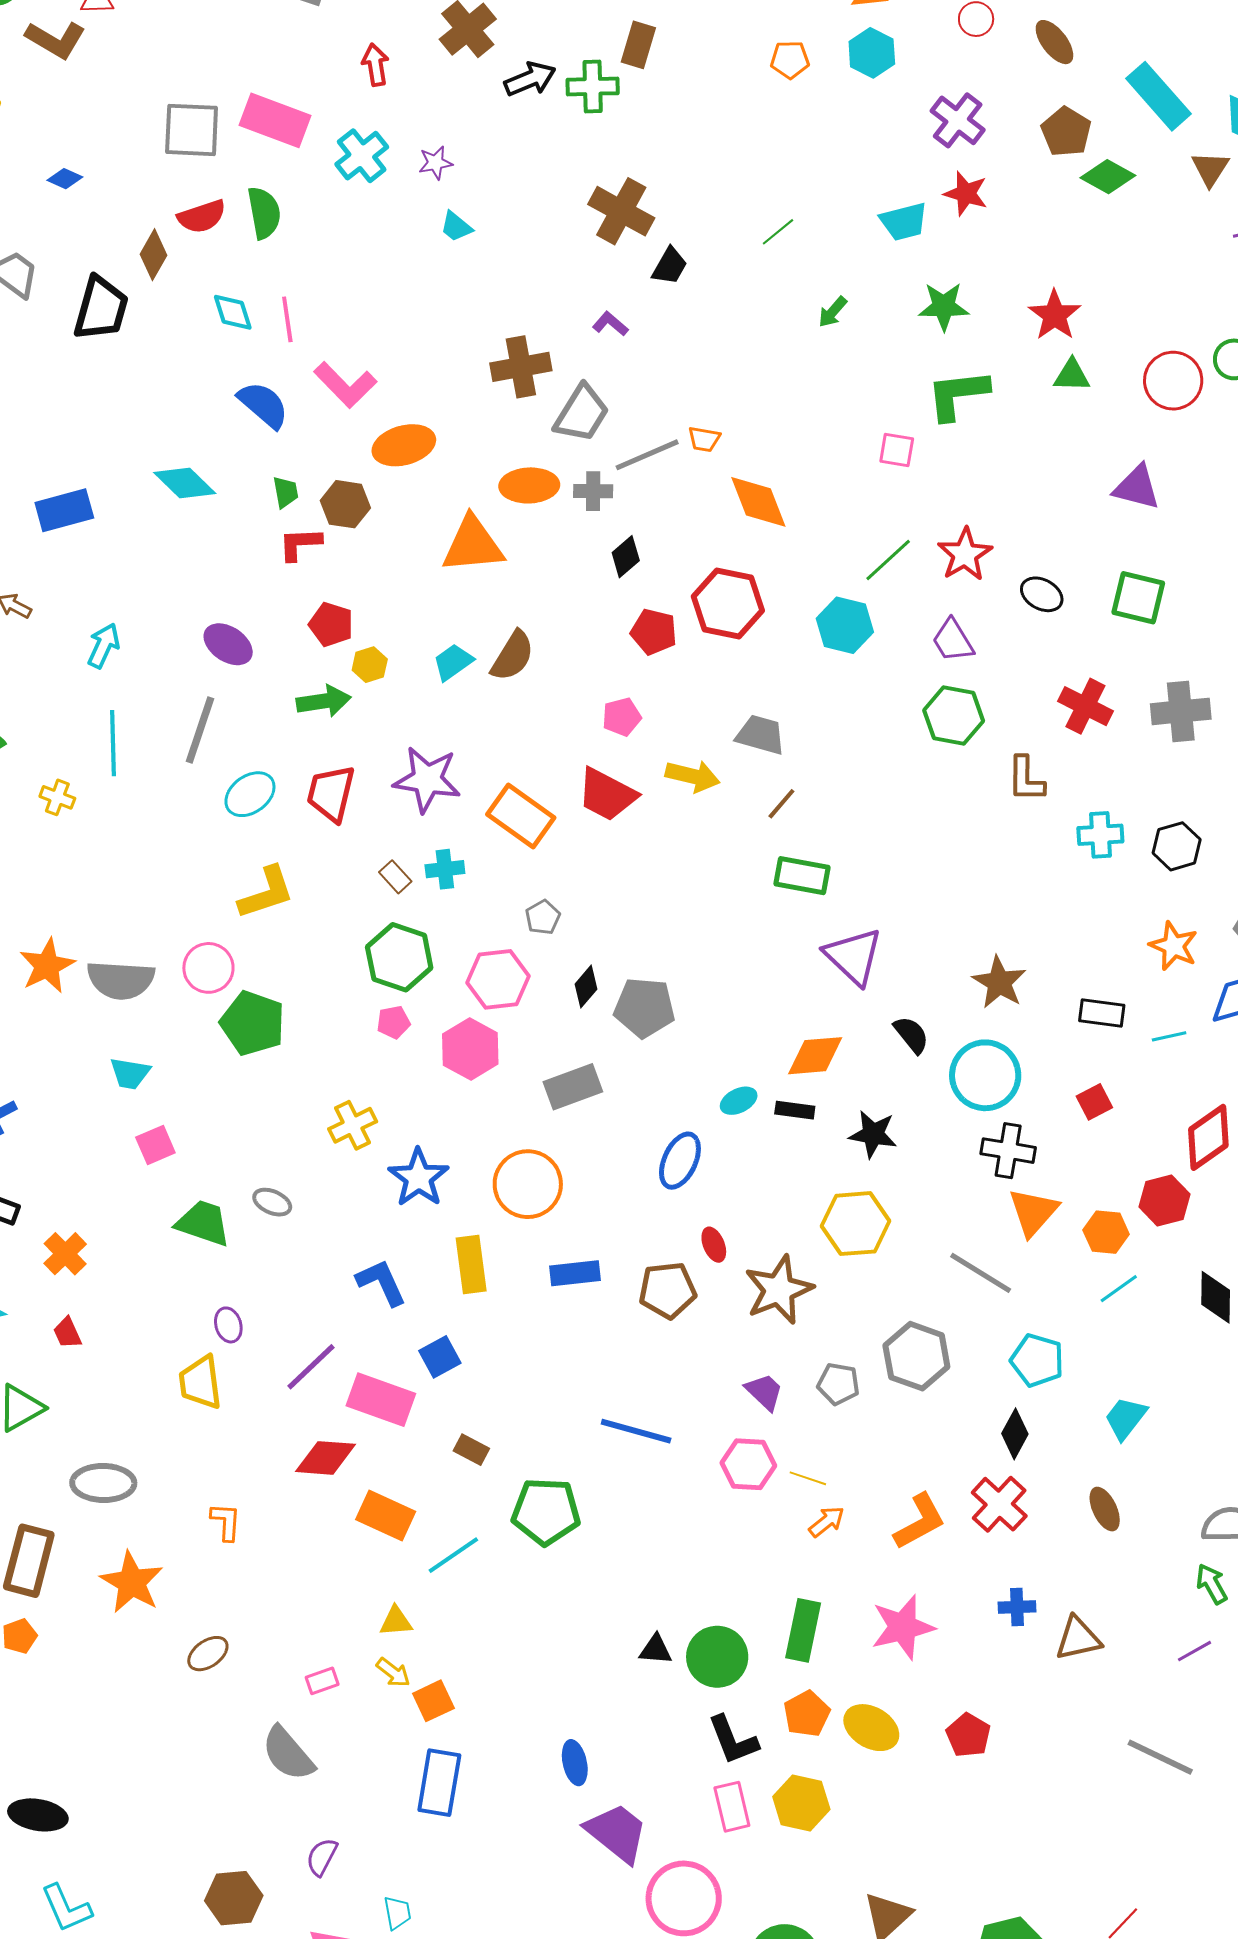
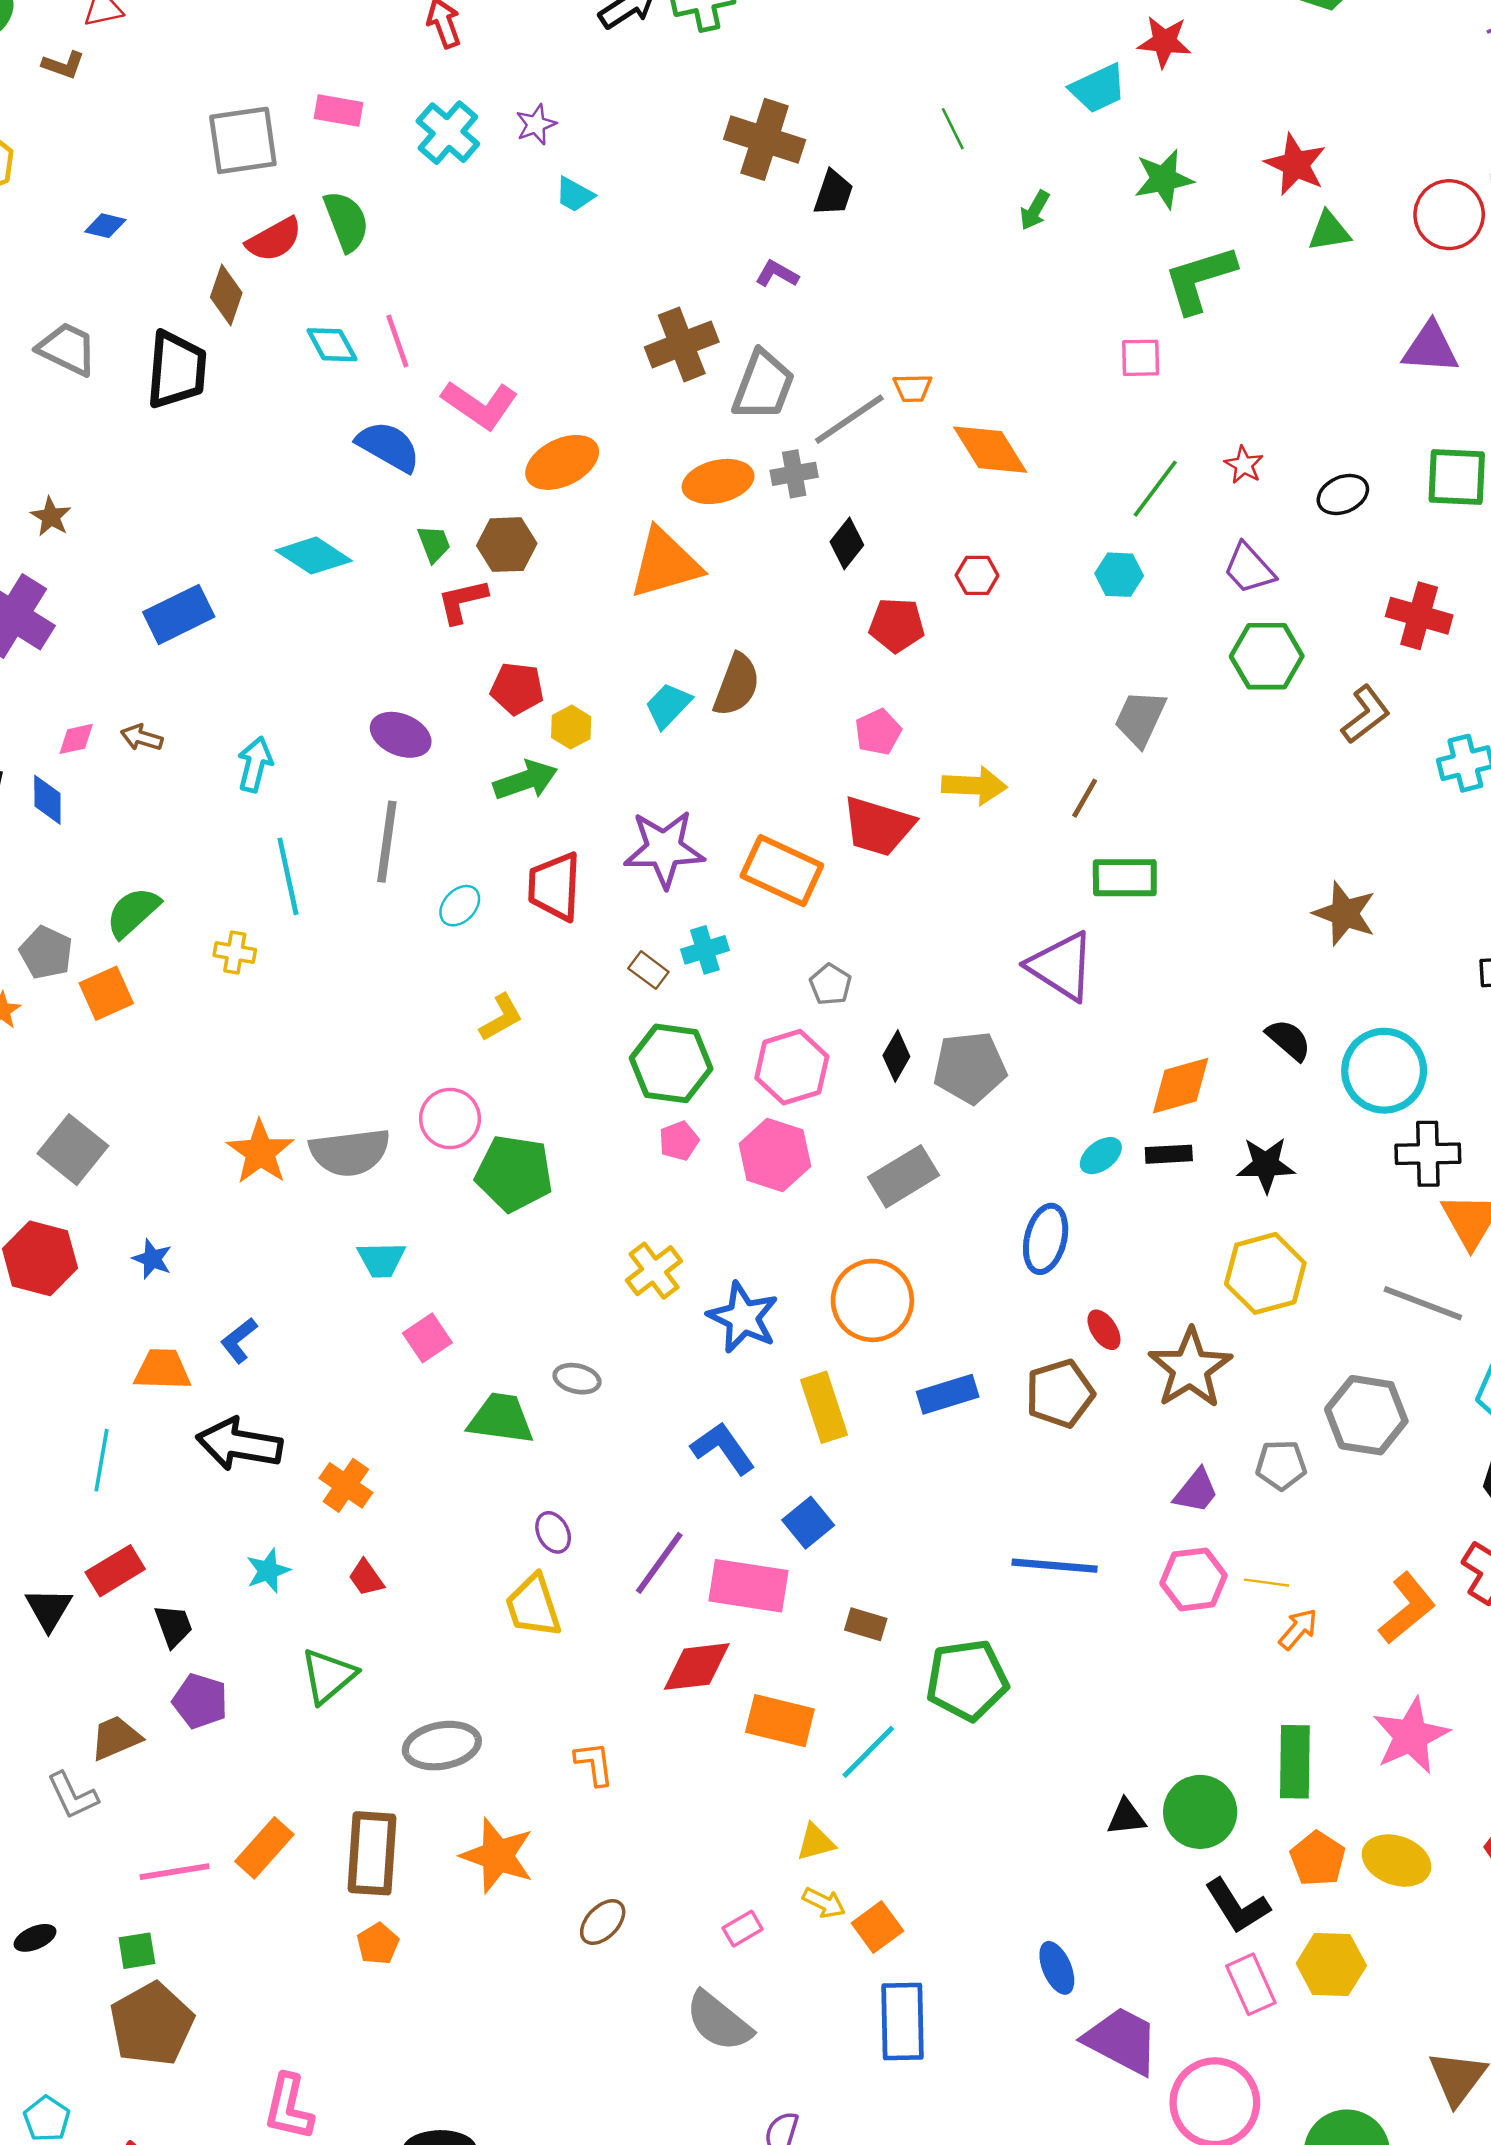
brown L-shape: (56, 40) -> (63, 65), size x0.6
pink rectangle: (275, 120) -> (338, 110), size x0.6
green line: (778, 232) -> (953, 129), turned -66
red star: (965, 554) -> (1244, 465), size x0.6
black ellipse: (1042, 594) -> (1343, 494), turned -42
red hexagon: (728, 603) -> (977, 575), size x0.5
cyan hexagon: (845, 625) -> (1119, 575), size x0.7
gray trapezoid: (761, 735) -> (1140, 718), moved, turned -70
brown L-shape: (1026, 779) -> (1366, 714), turned -117
cyan ellipse: (250, 794) -> (460, 906), size x0.7
yellow L-shape: (266, 893) -> (501, 1017), size x0.7
purple triangle: (853, 956) -> (1061, 966), moved
brown star: (999, 982) -> (1345, 913), moved
purple trapezoid: (764, 1392) -> (1196, 1491), turned 96

